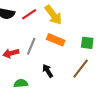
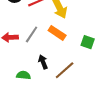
brown line: (81, 69) -> (65, 70), moved
green semicircle: (21, 83) -> (23, 75), moved

